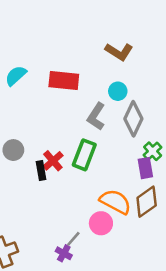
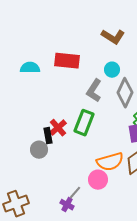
cyan semicircle: (16, 76) -> (30, 68), moved, turned 42
gray circle: (13, 150) -> (39, 150), moved
orange semicircle: (115, 202) -> (110, 162), turned 136

